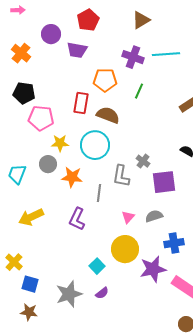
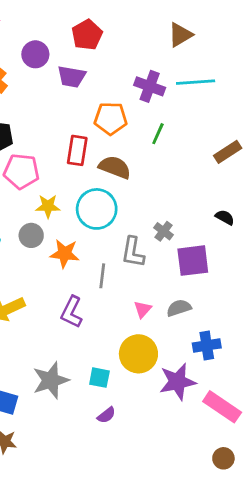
brown triangle: (141, 20) -> (180, 35), moved
cyan square: (97, 266) -> (99, 378), turned -35
gray star: (69, 294) -> (51, 380), moved

